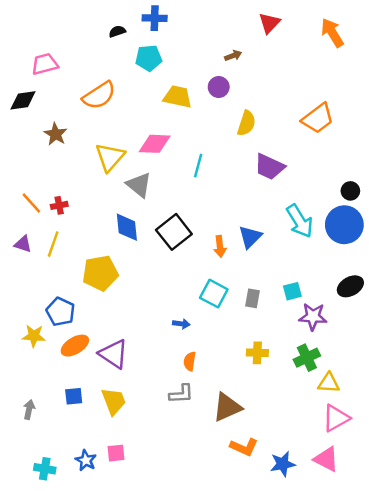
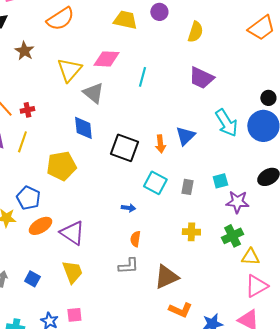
orange trapezoid: (318, 118) -> (261, 28), moved
yellow semicircle: (246, 123) -> (195, 32), moved
black square: (174, 232) -> (124, 148), moved, turned -32
blue square: (74, 396) -> (32, 279), moved, turned 35

